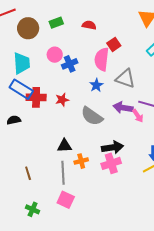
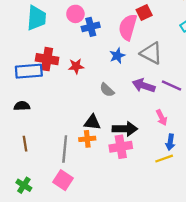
blue rectangle: (21, 89) -> (29, 71), moved, turned -45
gray semicircle: (92, 116) -> (107, 90), size x0.6
pink arrow: (138, 116) -> (162, 118), moved
black semicircle: (14, 120) -> (22, 106), moved
black triangle: (64, 146) -> (92, 122), moved

